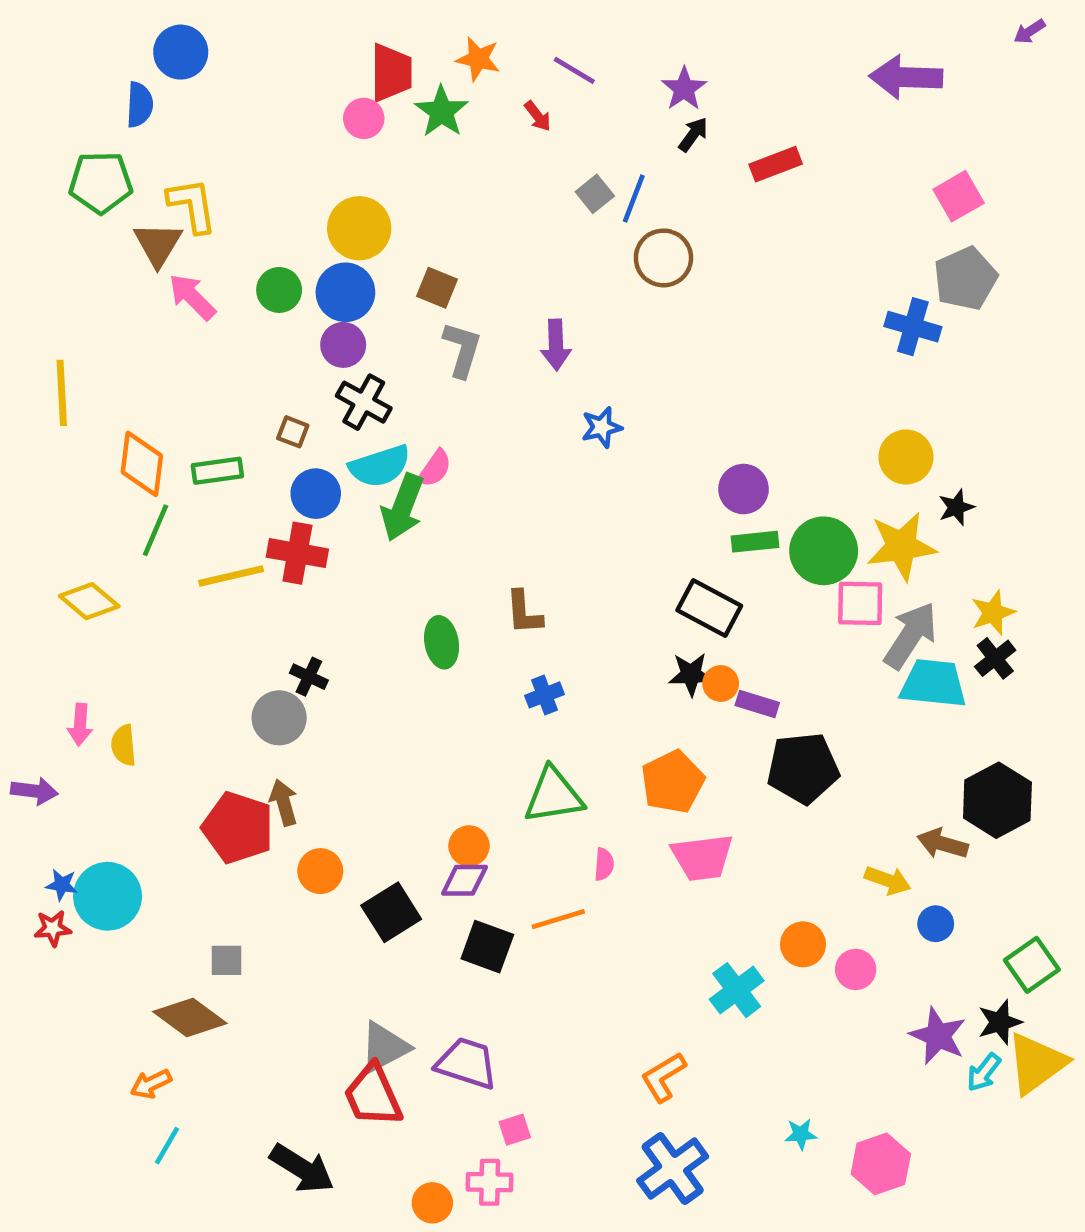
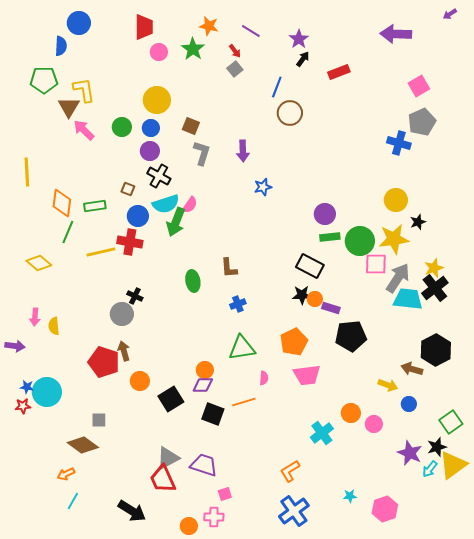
red trapezoid: (391, 73) -> (144, 27), moved
gray square: (595, 194) -> (235, 69), moved
blue circle: (345, 292) -> (151, 128), size x0.7
black cross: (995, 658) -> (435, 288), size x1.5

